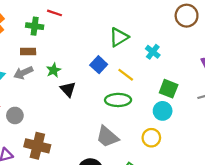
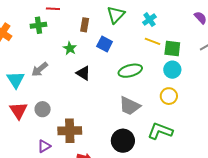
brown rectangle: (28, 51) -> (85, 25), moved, turned -64
cyan cross: (153, 52) -> (149, 20), turned 32
green star: (54, 70) -> (70, 48), moved
yellow line: (126, 75) -> (153, 41), moved

